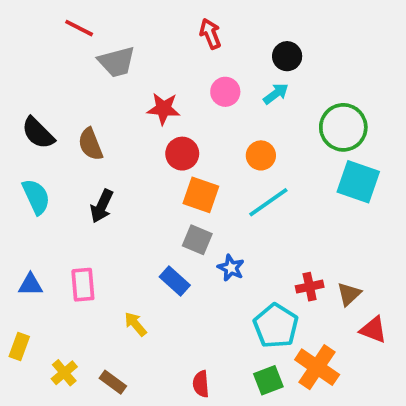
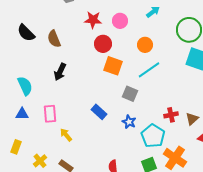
pink circle: (225, 92) -> (120, 21), moved
cyan semicircle: (36, 197) -> (25, 86), moved
gray square: (197, 240) -> (130, 94), moved
blue star: (231, 268) -> (129, 122), moved
yellow arrow: (135, 324) -> (66, 135), moved

